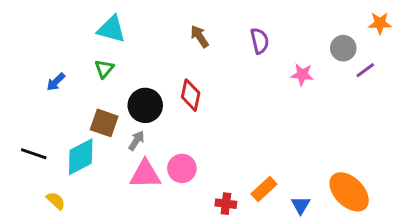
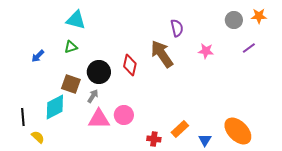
brown arrow: (199, 36) -> (162, 54), moved, size x1.8
gray circle: (343, 48) -> (234, 20), moved
green triangle: (104, 69) -> (71, 47), turned 32
black line: (34, 154) -> (23, 117), moved, turned 66

